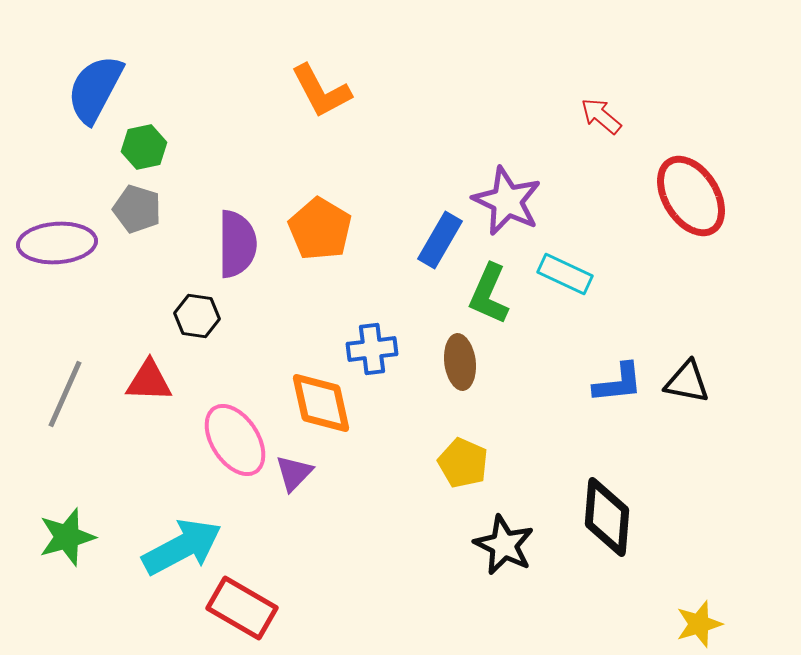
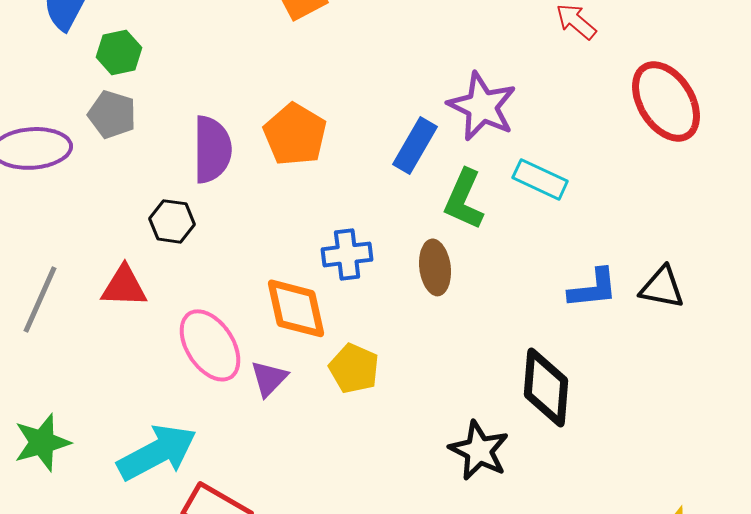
yellow pentagon: (463, 463) -> (354, 368), moved
black diamond: (607, 517) -> (546, 387), moved

